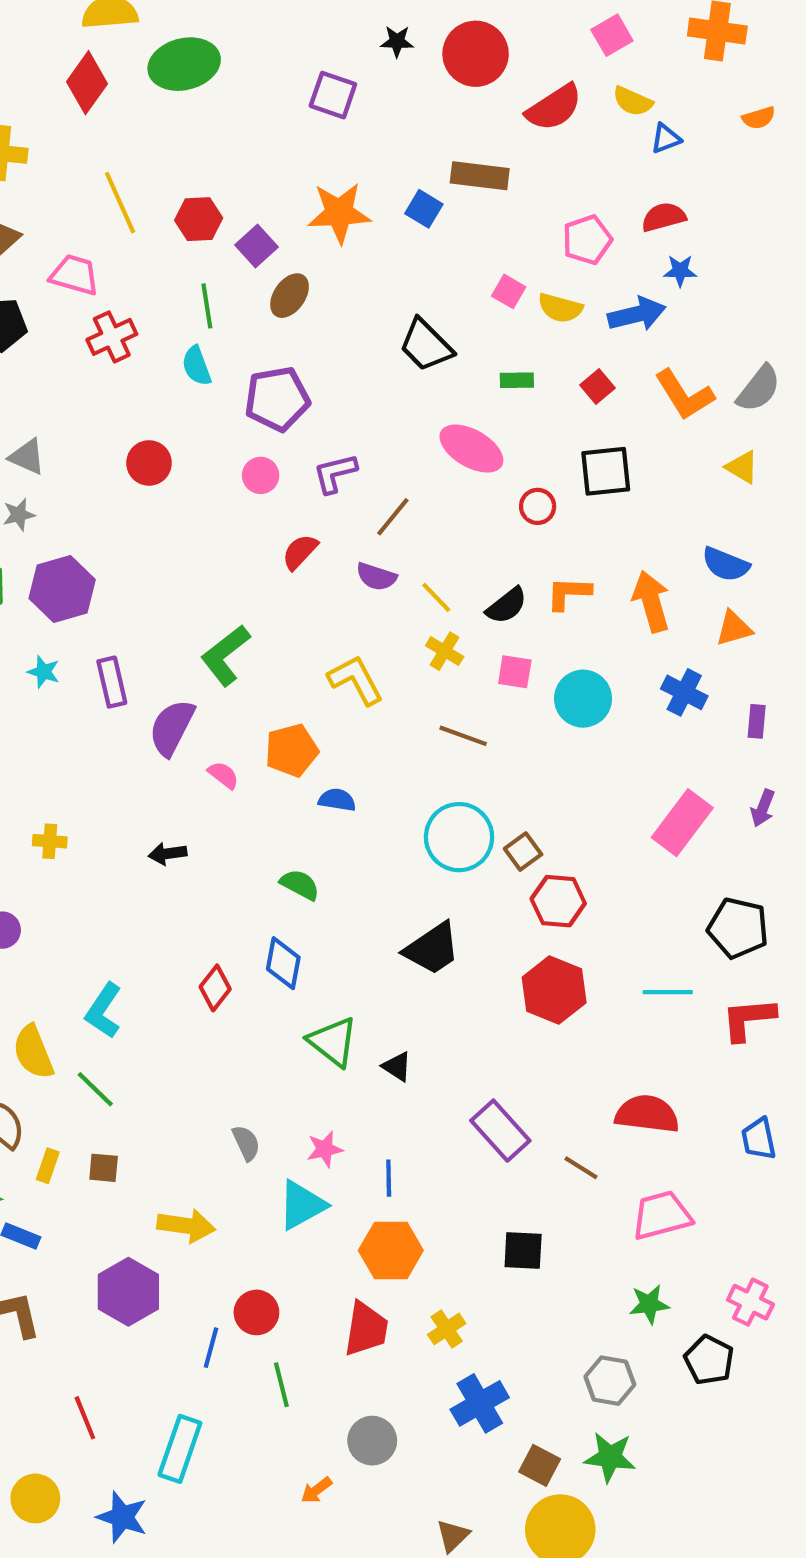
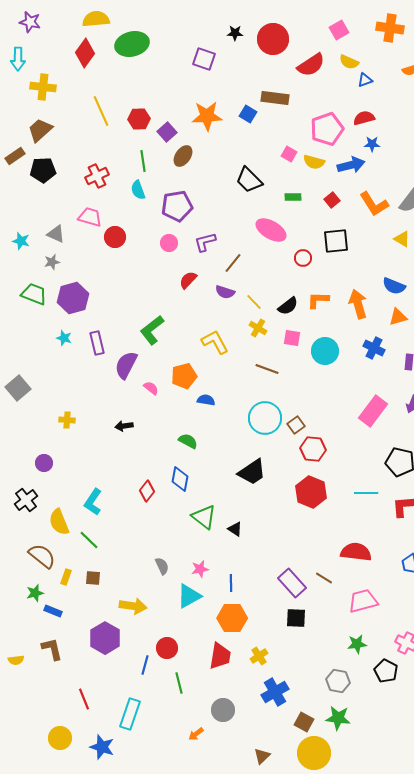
pink pentagon: (587, 240) -> (327, 129), size x1.4
pink trapezoid: (75, 275) -> (90, 217), moved
purple rectangle: (500, 1131) -> (292, 583), moved

